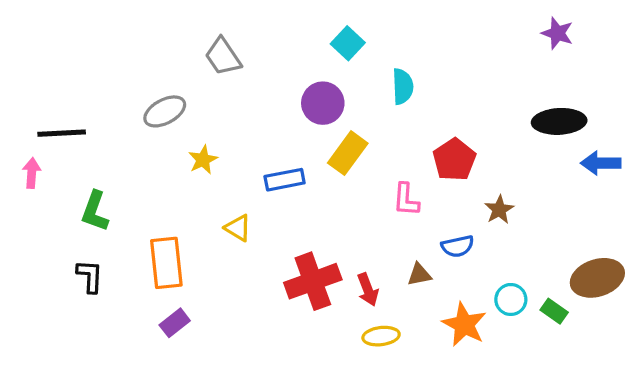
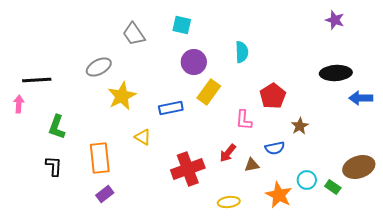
cyan square: (348, 43) -> (182, 25), moved, turned -30
yellow star: (203, 160) -> (122, 96), size x1.6
red arrow: (368, 289) -> (228, 153), moved, turned 60

